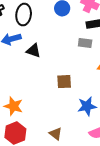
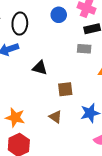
black triangle: (34, 51) -> (40, 68), moved
brown triangle: (56, 134) -> (55, 117), moved

